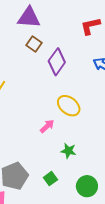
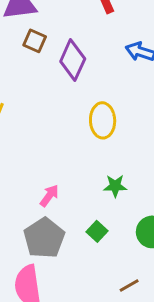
yellow ellipse: (69, 106) -> (103, 120), turned 60
pink arrow: (47, 126) -> (49, 196), moved

